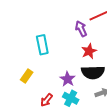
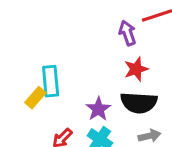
cyan rectangle: (42, 45) -> (51, 81), moved

